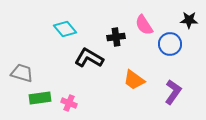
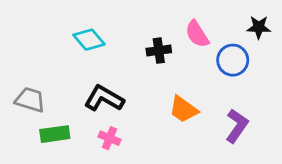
black L-shape: (89, 58) -> (104, 98), moved
pink cross: (69, 103) -> (110, 138), moved

